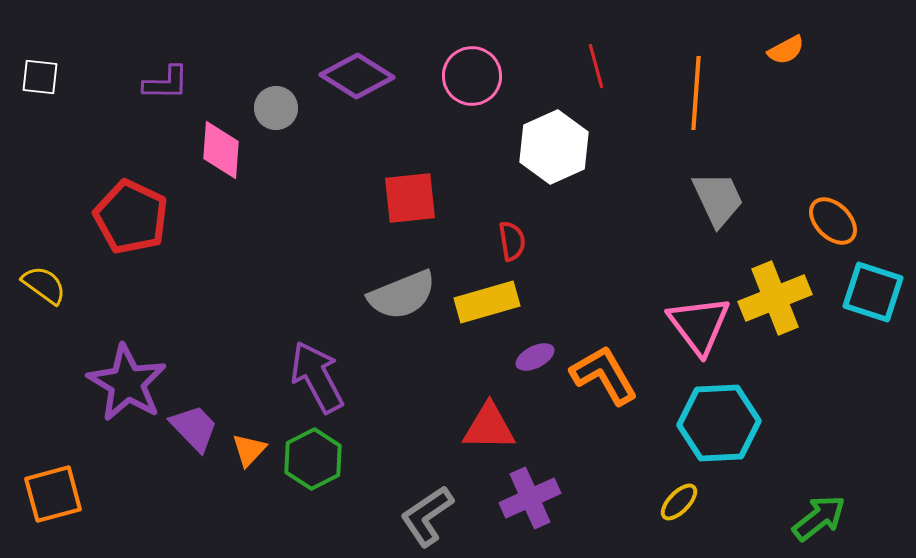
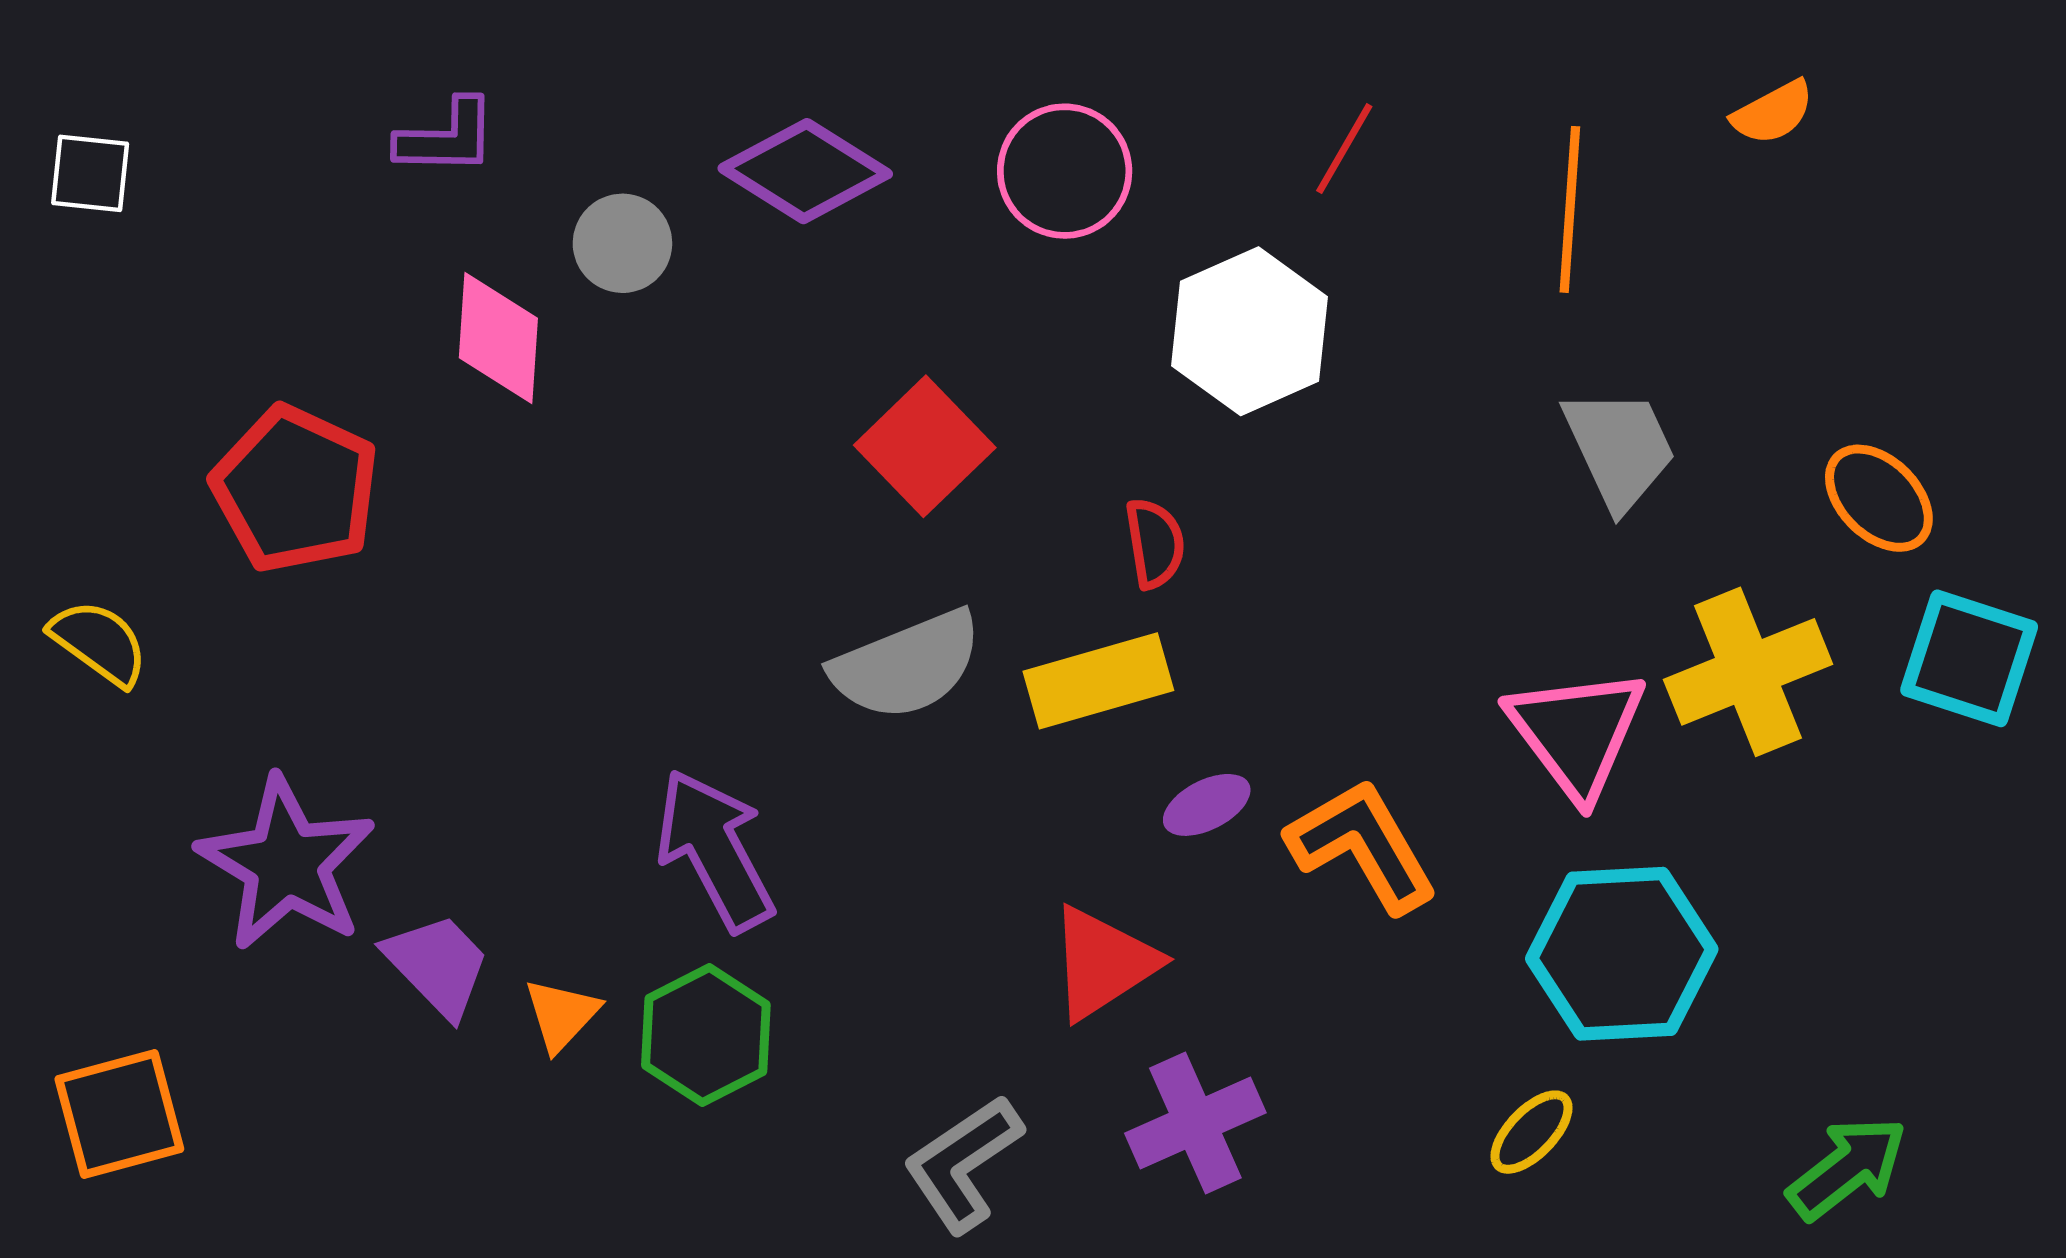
red line: (596, 66) -> (1344, 149), turned 45
purple L-shape: (166, 83) -> (447, 137), moved
red square: (410, 198) -> (925, 446), turned -38
red triangle: (489, 427) -> (1103, 963), turned -34

